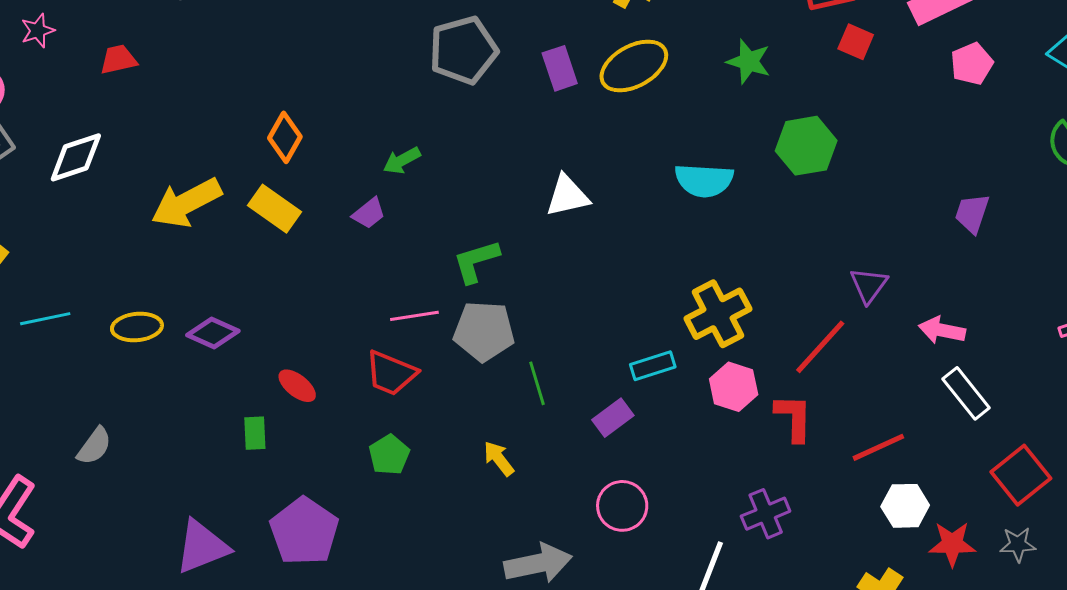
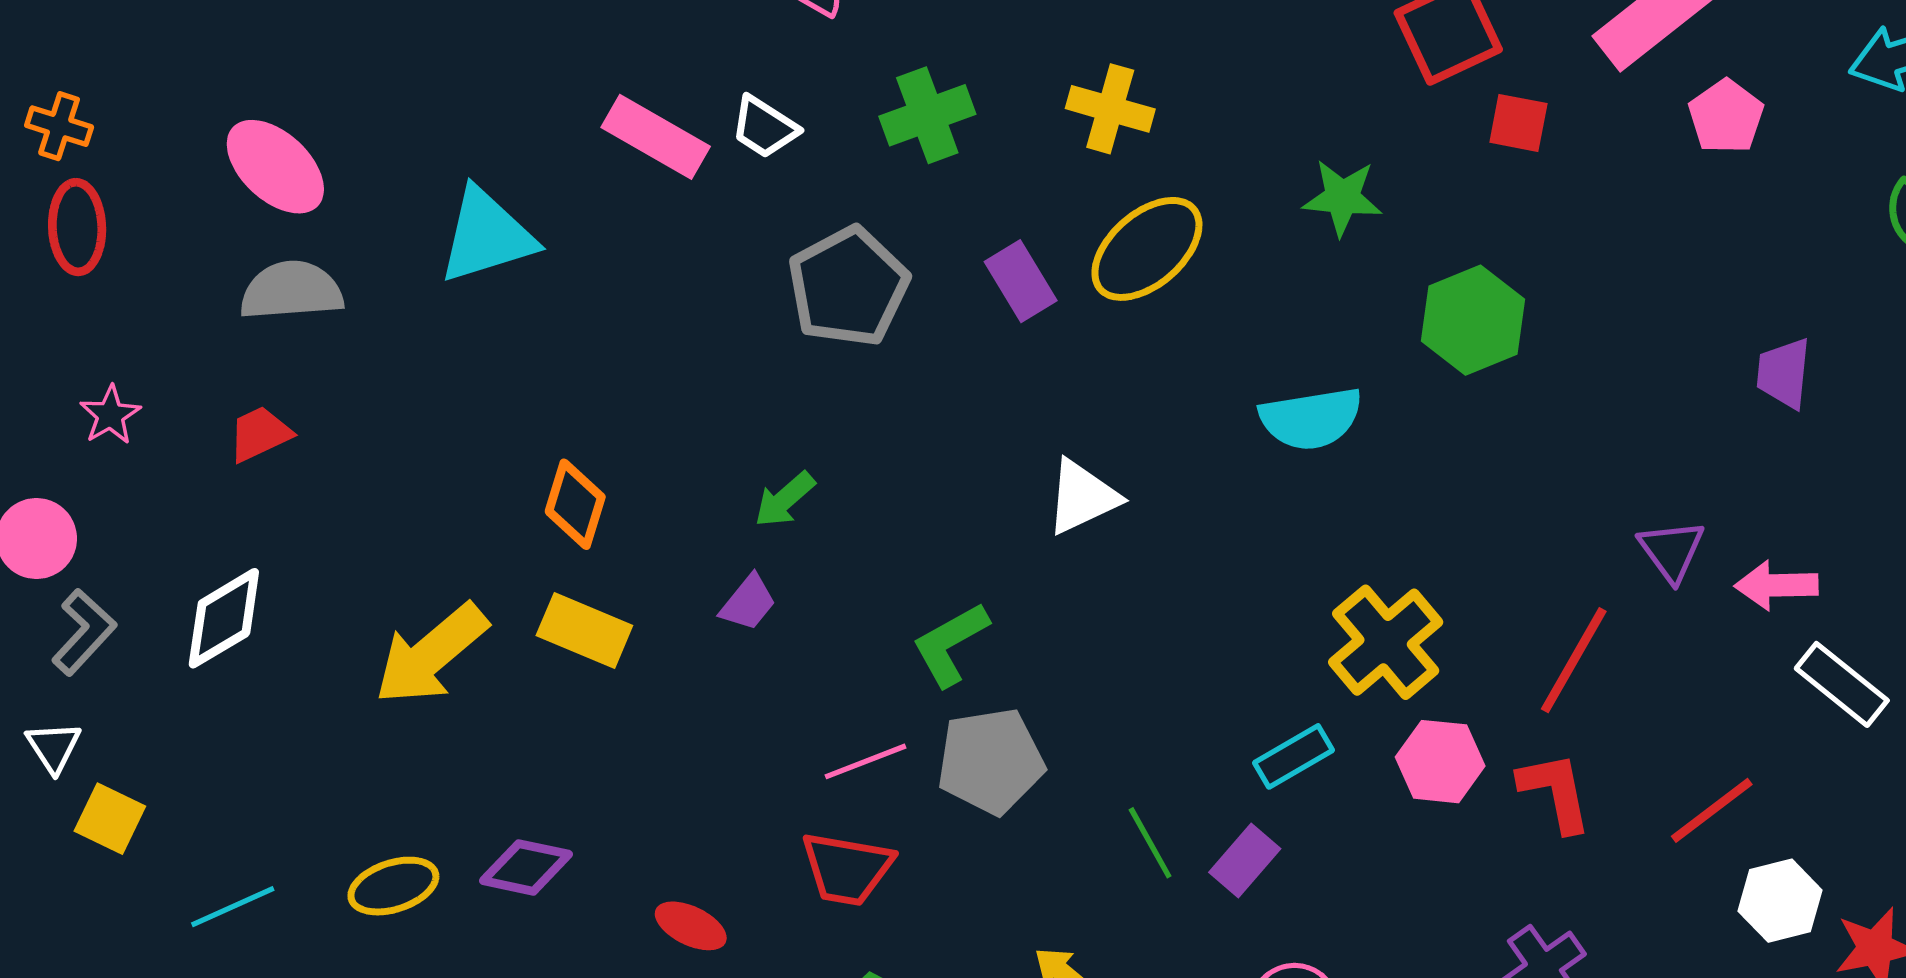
purple triangle: (869, 285) -> (1672, 551), moved
green line: (537, 383) -> (1150, 843), moved

